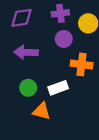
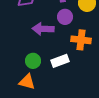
purple arrow: (26, 52) -> (43, 29), moved
orange triangle: (42, 111) -> (27, 82), moved

